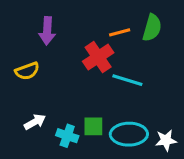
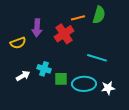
purple arrow: (47, 31) -> (37, 28), moved
cyan line: (127, 80) -> (97, 58), moved
cyan cross: (67, 136) -> (44, 69), moved

